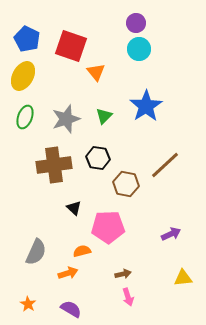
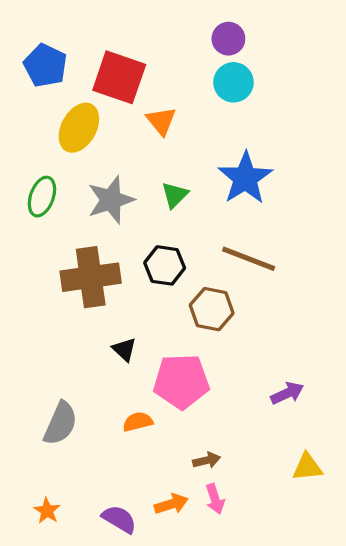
yellow ellipse: (23, 76) -> (79, 128), moved
brown line: (165, 165) -> (249, 259), moved, turned 64
orange arrow: (68, 273) -> (171, 504), moved

